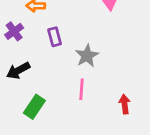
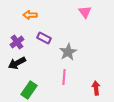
purple cross: (14, 31) -> (17, 42), moved
purple rectangle: (55, 37) -> (44, 38), turned -48

